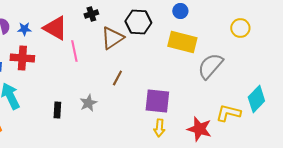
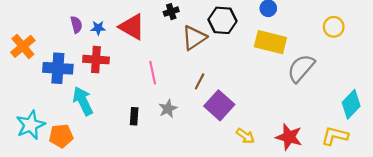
pink line: (74, 51) -> (153, 73), moved
purple square: (157, 101) -> (219, 105), moved, turned 36
yellow L-shape: (228, 113) -> (335, 136), moved
yellow arrow: (159, 128) -> (245, 136), turned -60

